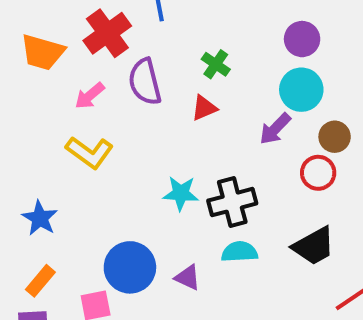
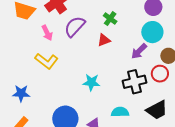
purple semicircle: (145, 82) -> (75, 27), turned 55
pink arrow: (90, 96) -> (47, 33), turned -77
black cross: (232, 202) -> (135, 82), moved
blue star: (40, 218) -> (21, 93), turned -30

